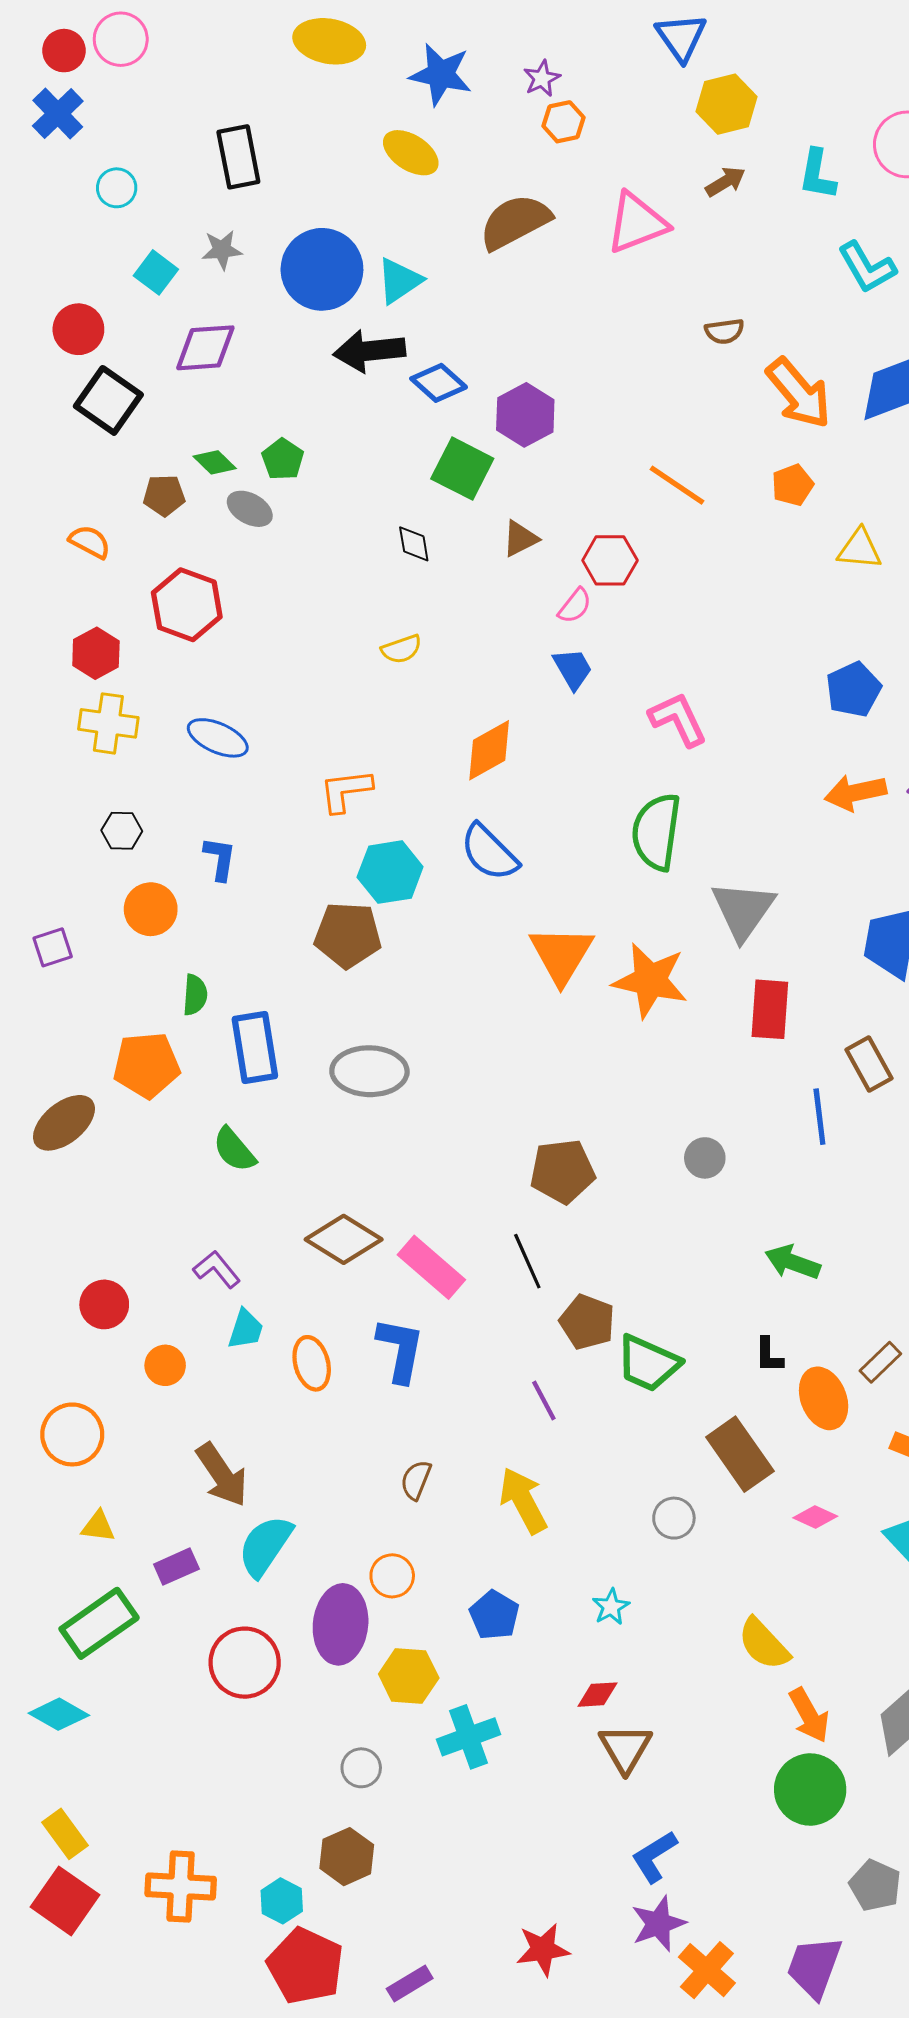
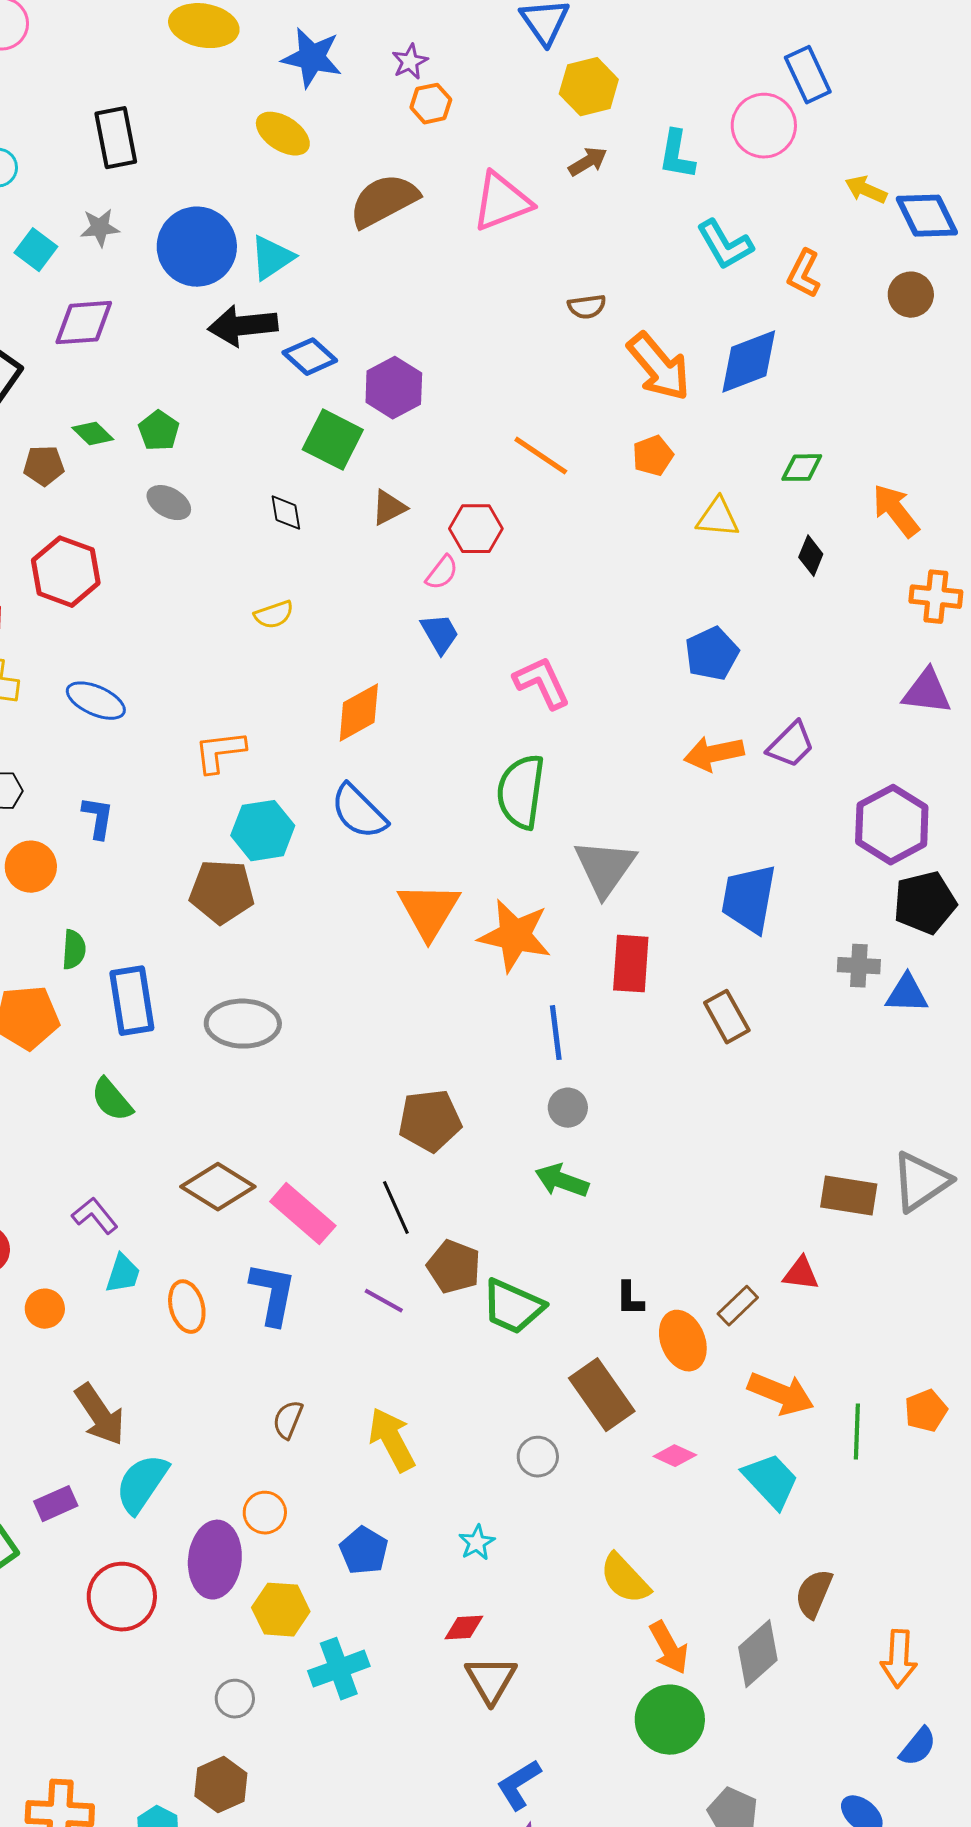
gray ellipse: (250, 509) -> (169, 503), moved
blue line: (819, 1117) -> (556, 1033), moved
green arrow: (793, 1262) -> (562, 1181), moved
purple line: (544, 1400) -> (384, 1301), moved, turned -33

